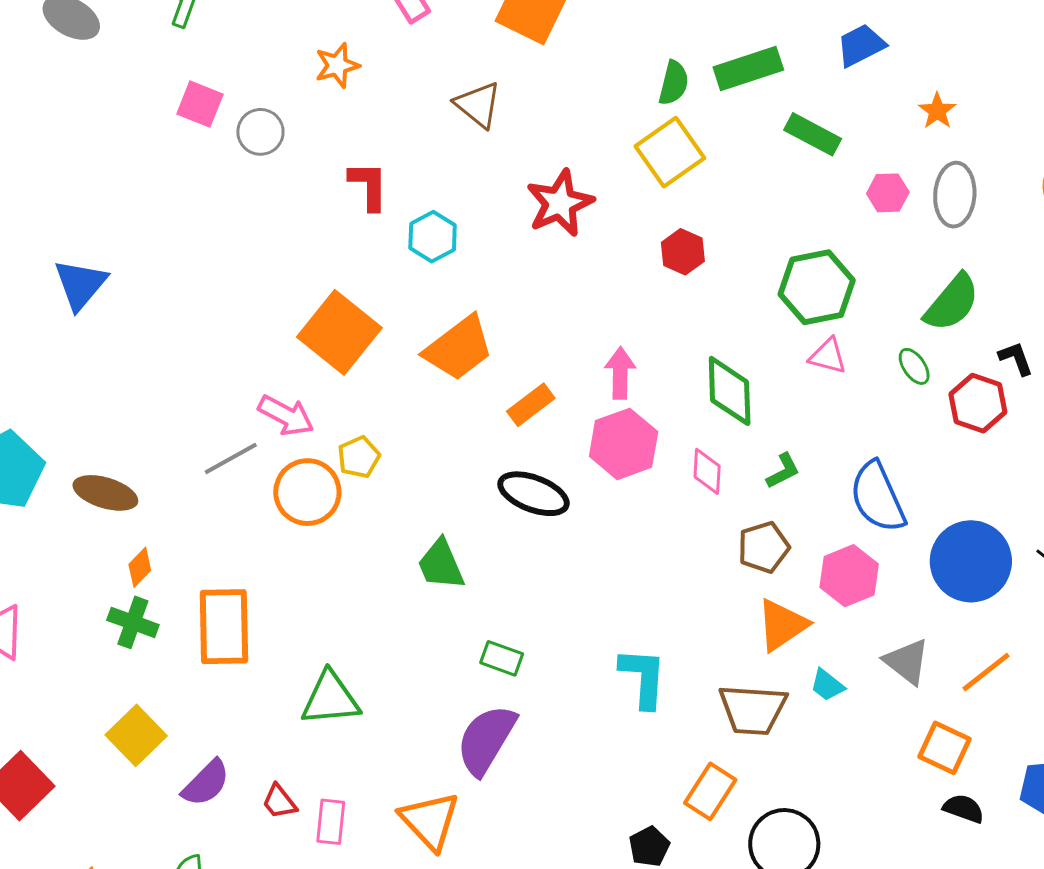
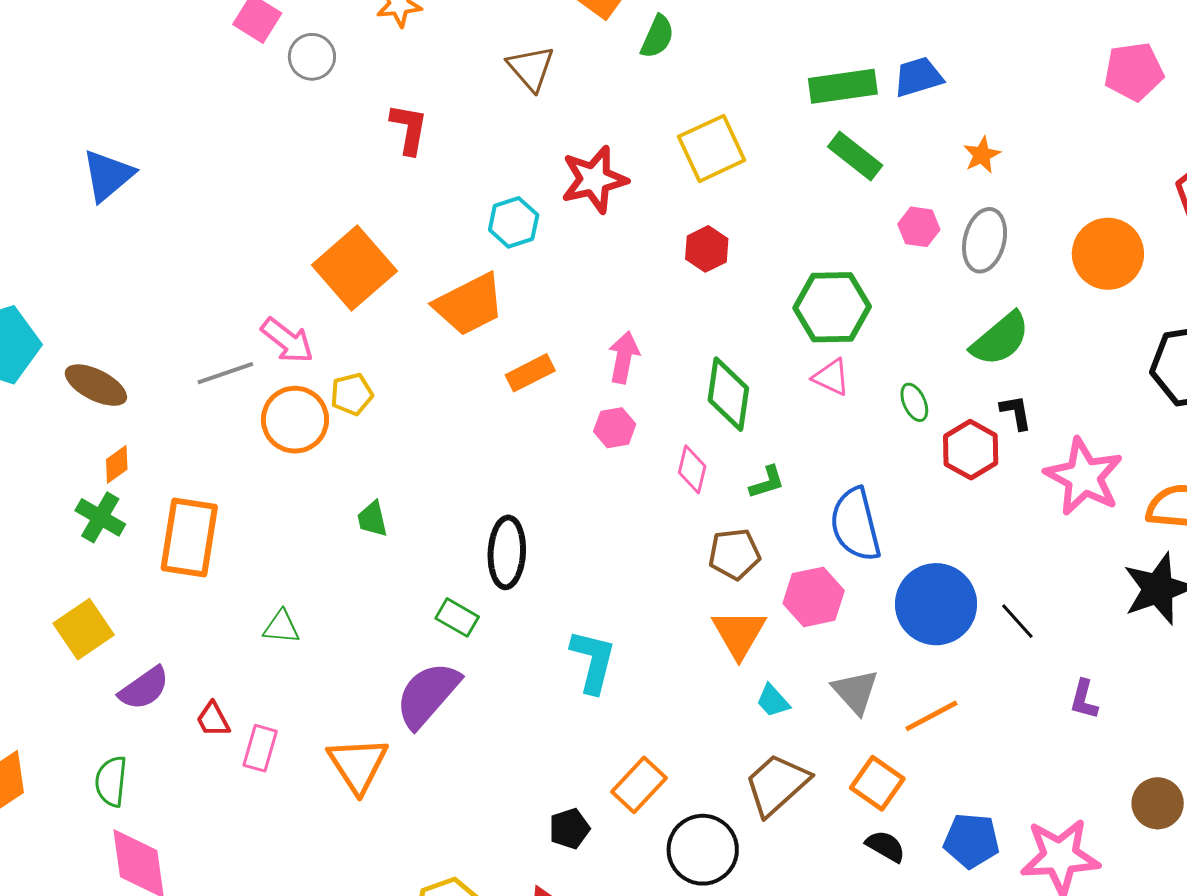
green rectangle: (748, 69) -> (843, 86), moved
green semicircle: (674, 83) -> (657, 37), moved
cyan hexagon: (433, 237) -> (514, 222), moved
green semicircle: (952, 303) -> (1000, 339), moved
pink hexagon: (624, 444) -> (615, 428), size x0.6
black ellipse: (533, 494) -> (507, 552), moved, turned 62
green trapezoid: (441, 565) -> (372, 519), moved, size x0.7
orange triangle: (782, 625) -> (739, 634), turned -36
green triangle: (330, 699) -> (281, 627), size x0.6
brown trapezoid: (753, 710) -> (777, 784), moved, turned 124

